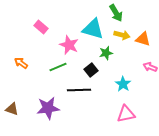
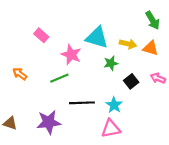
green arrow: (116, 13) -> (153, 20), moved
black square: (91, 70) -> (131, 81), moved
cyan star: (123, 84) -> (114, 105), moved
pink triangle: (126, 114) -> (111, 129), moved

